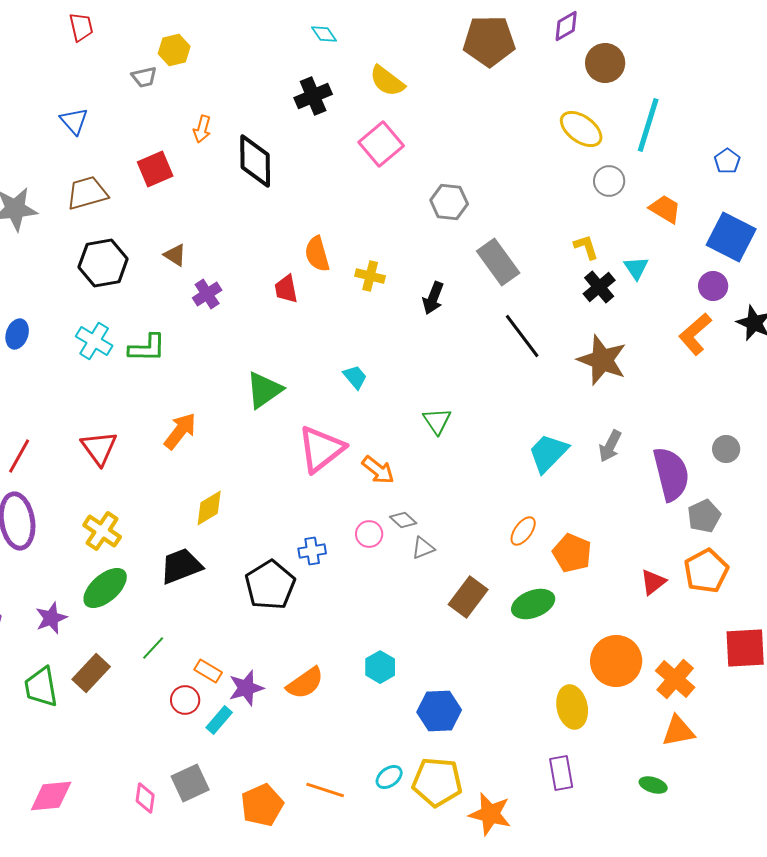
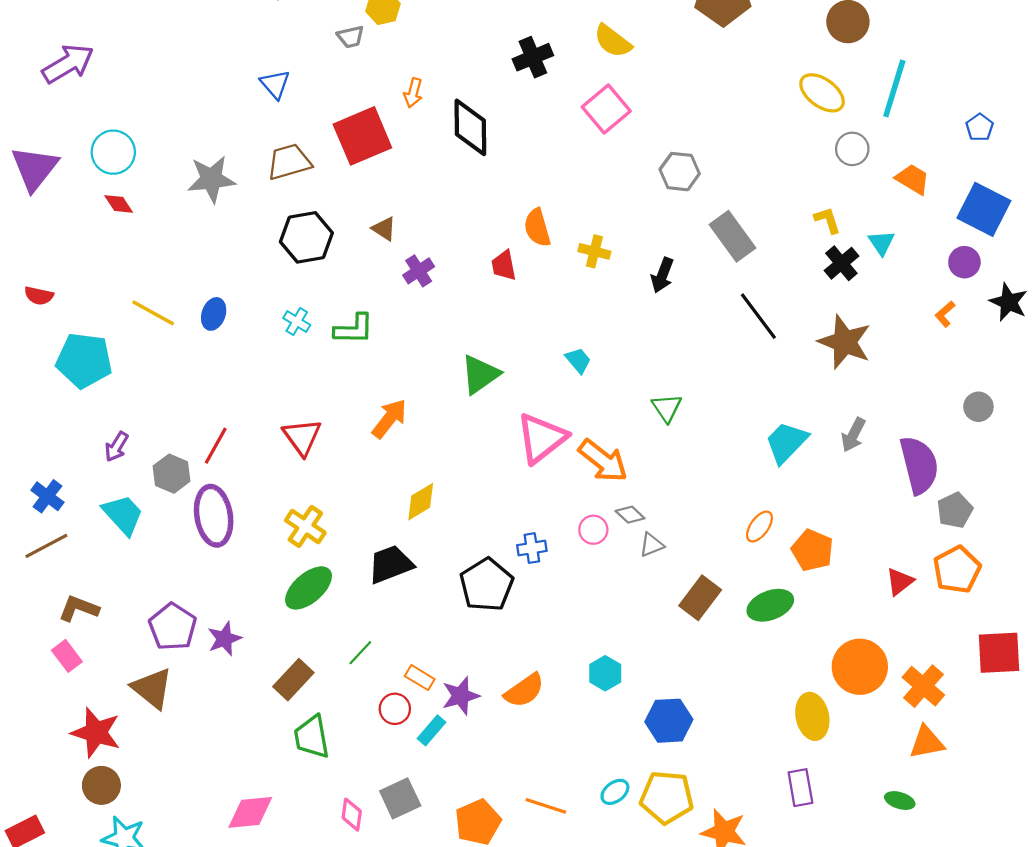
red square: (155, 169) -> (362, 136), size x1.5
orange L-shape: (695, 334) -> (945, 314), size x0.6
cyan cross: (94, 341) -> (297, 322), size x0.7
gray circle: (726, 449) -> (978, 407), moved
orange arrow: (378, 470) -> (603, 461), size x1.4
purple star: (51, 618) -> (224, 639), moved
green trapezoid: (41, 687) -> (312, 737), moved

